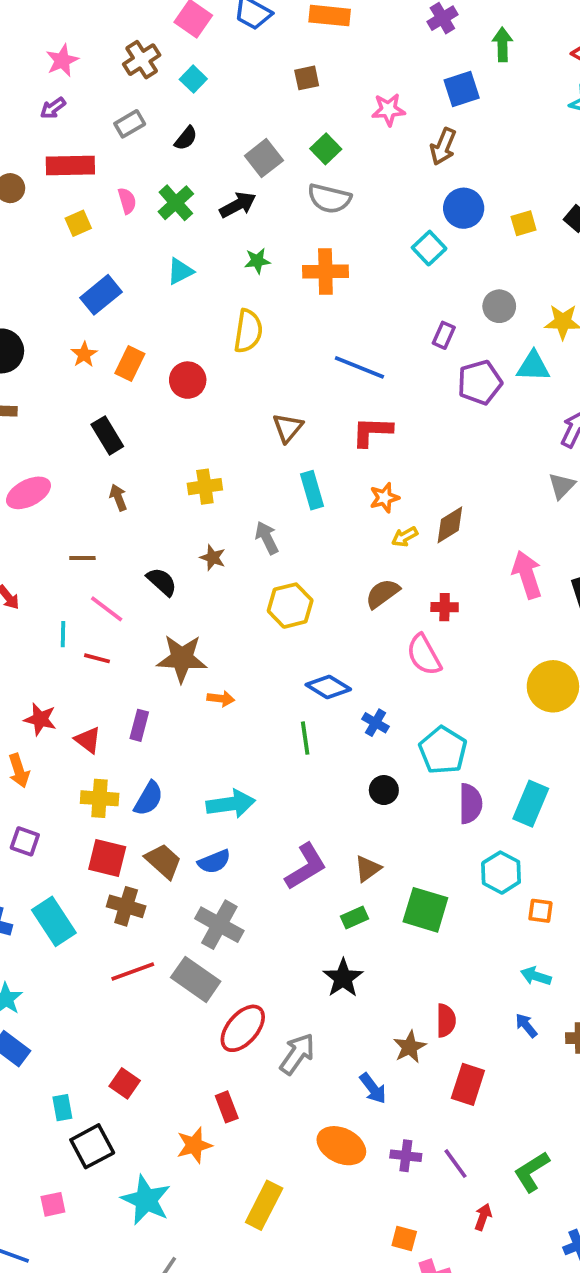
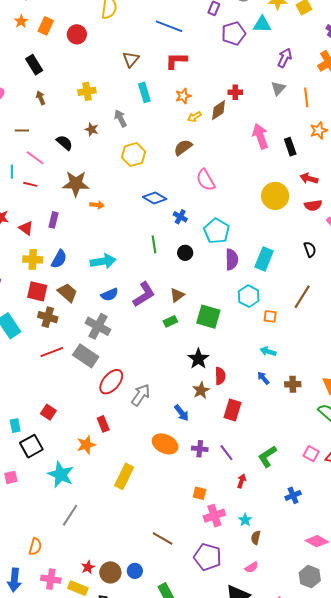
red cross: (445, 607) -> (235, 92), moved
green line: (305, 738) -> (154, 244), moved
blue semicircle: (214, 862) -> (110, 295), moved
black star: (343, 978) -> (198, 359), moved

